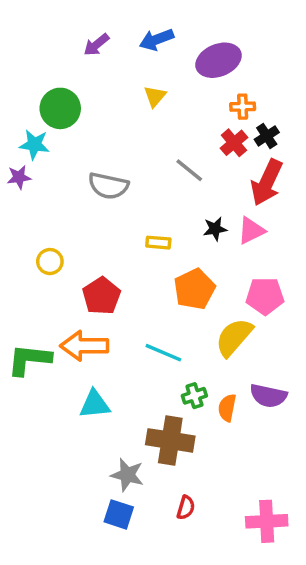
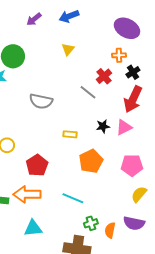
purple ellipse: (218, 60) -> (127, 28), moved, turned 50
red cross: (234, 143) -> (104, 76), moved
yellow semicircle: (234, 337) -> (139, 194), moved, size x0.7

